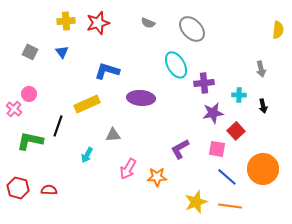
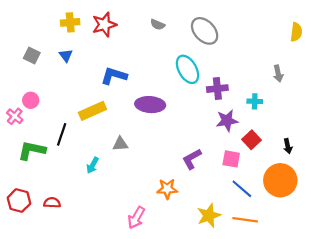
black arrow: (263, 106) -> (288, 146), moved
pink arrow: (128, 169) -> (136, 218), moved

